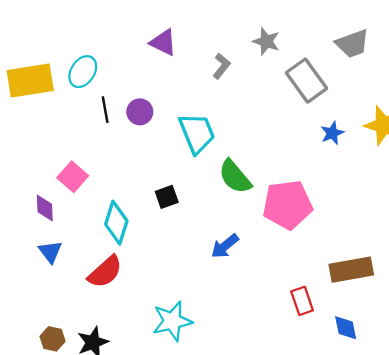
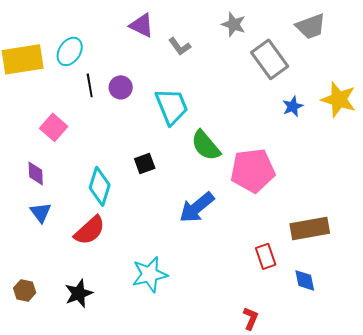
gray L-shape: (221, 66) -> (180, 46), moved, turned 105
pink square: (73, 177) -> (54, 127), moved
blue arrow: (225, 246) -> (197, 207), size x1.4
brown hexagon: (53, 339) -> (25, 290), moved

